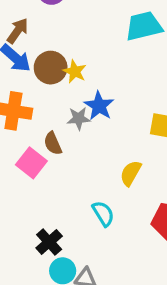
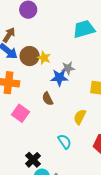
blue star: (99, 106) -> (59, 78), turned -30
gray star: (79, 118) -> (68, 68), moved
brown semicircle: (53, 143) -> (48, 99), moved

